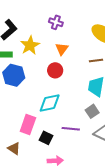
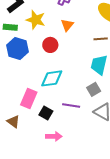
yellow star: (30, 45) -> (36, 20), turned -30
red circle: (55, 70) -> (50, 45), moved

